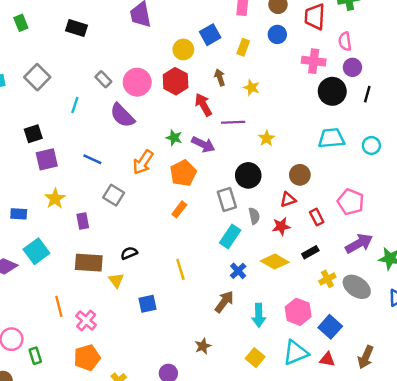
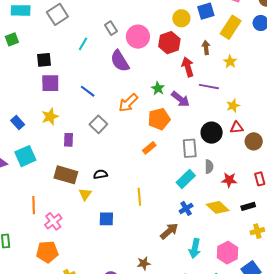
yellow rectangle: (243, 47) -> (231, 27), size x1.6
red triangle: (288, 200) -> (237, 128), moved
blue rectangle: (19, 214) -> (18, 122), turned 32

